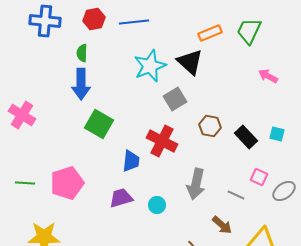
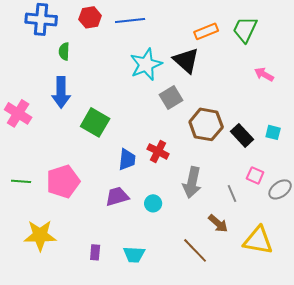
green semicircle: (82, 53) -> (64, 51), moved
blue arrow: (81, 84) -> (61, 92), moved
brown hexagon: (210, 126) -> (206, 124), size x1.5
red cross: (162, 141) -> (158, 151), moved, size x0.7
gray line: (236, 195) -> (232, 193), turned 42

